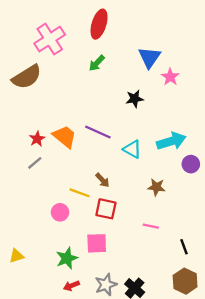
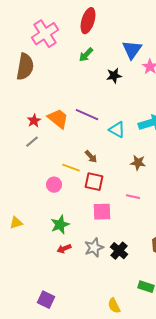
brown semicircle: (27, 77) -> (25, 67), turned -48
black star: (135, 99) -> (114, 76), moved
pink square: (97, 243) -> (102, 212), moved

